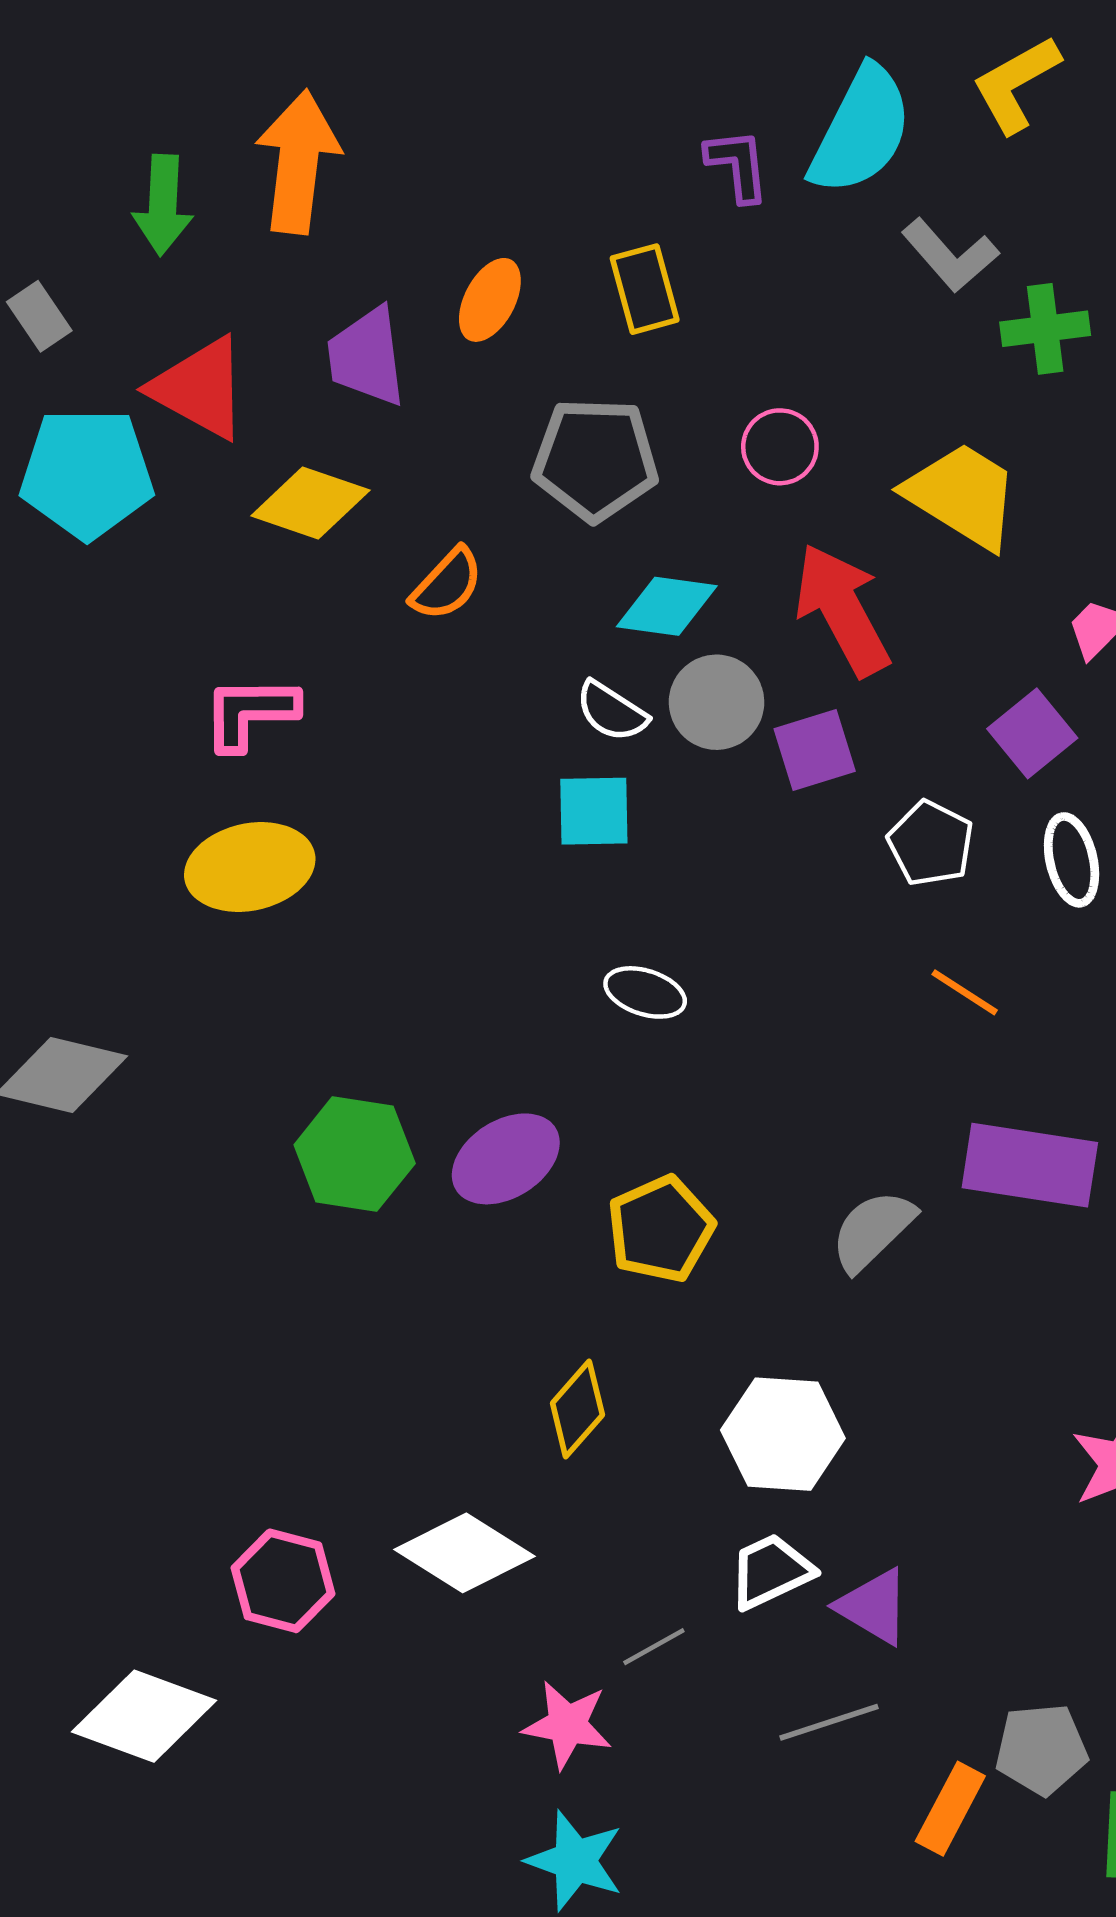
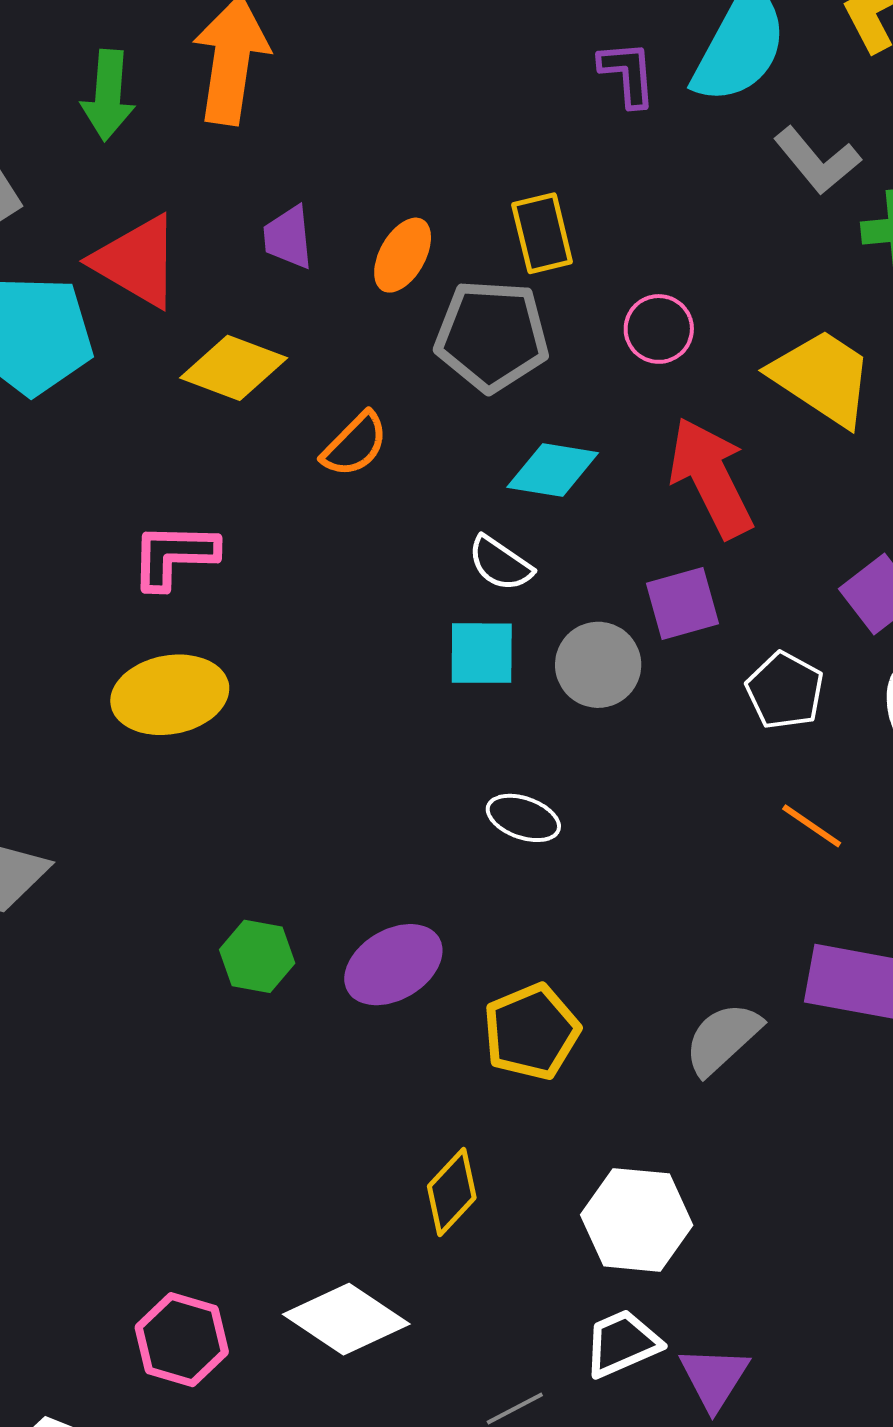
yellow rectangle: (645, 289) -> (542, 233), moved
orange ellipse: (490, 300) -> (403, 255), moved
purple trapezoid: (367, 357) -> (288, 237), size x0.7
gray circle: (717, 702) -> (598, 665), moved
green hexagon: (355, 1154) -> (257, 956), size x0.7
purple triangle: (874, 1607) -> (714, 1378), turned 30

